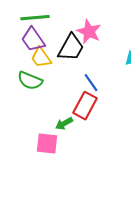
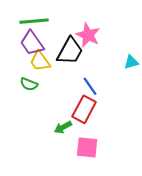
green semicircle: (30, 81) -> (29, 84), size x0.7
pink square: (47, 144) -> (87, 147), moved

